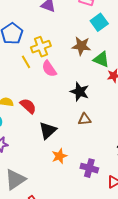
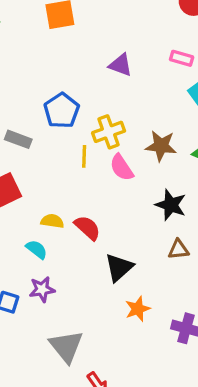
brown star: (81, 46) -> (161, 146), moved
yellow line: (26, 62) -> (84, 156), turned 32
gray triangle: (15, 179) -> (66, 346), turned -35

